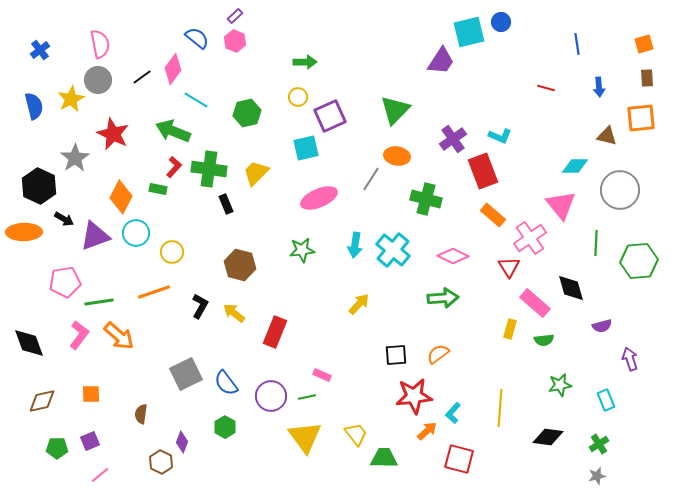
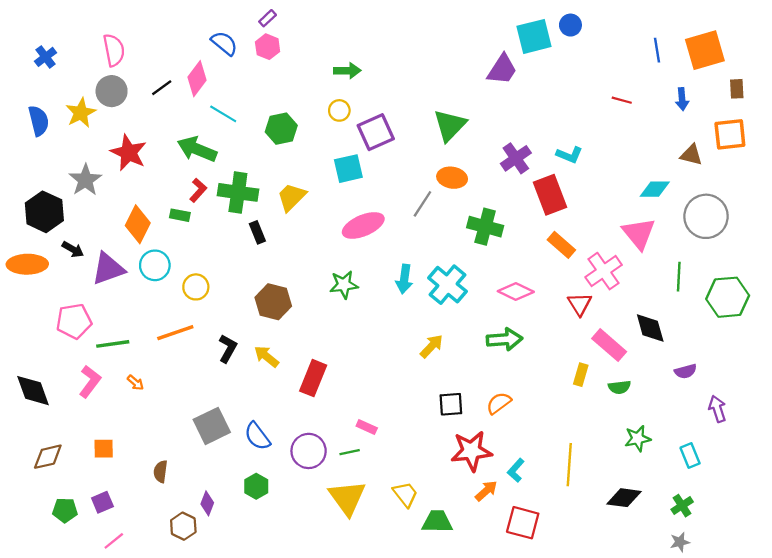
orange square: (644, 44) -> (705, 50), moved, size x1.8
yellow arrow: (359, 304) -> (432, 346), moved
orange arrow: (119, 336) -> (135, 383), size x0.5

